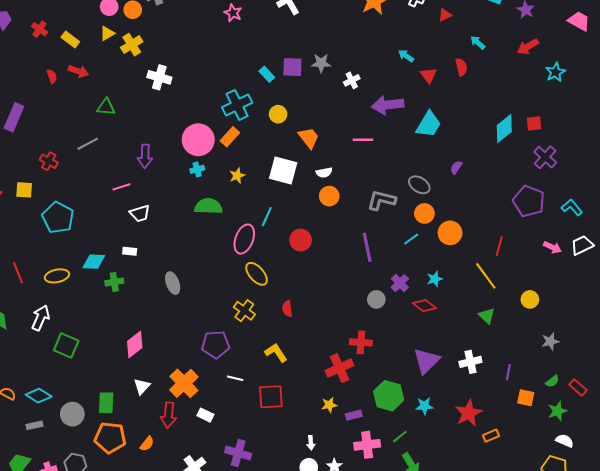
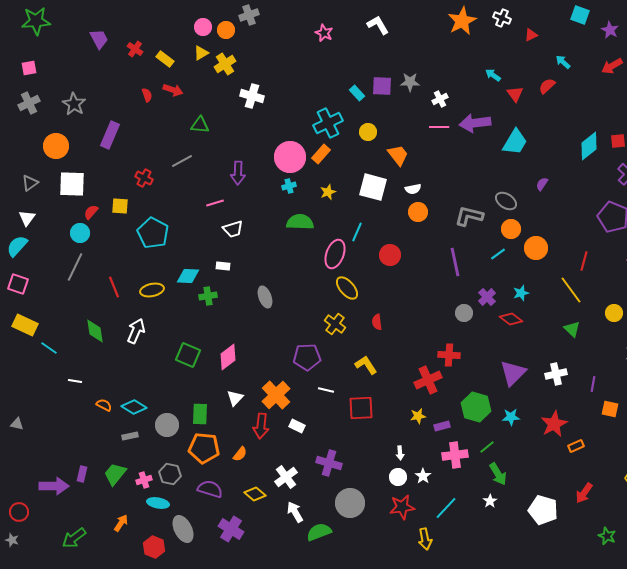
red semicircle: (461, 67) -> (547, 86), turned -120
pink line: (363, 140) -> (439, 127), moved
green square: (66, 346) -> (188, 355), moved

